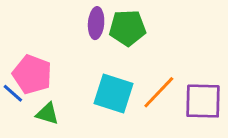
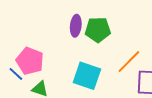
orange line: (159, 92) -> (129, 62), moved

